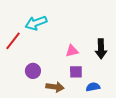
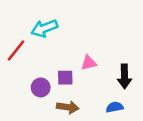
black arrow: (101, 49) -> (124, 76), moved
purple square: (76, 72) -> (65, 78), moved

